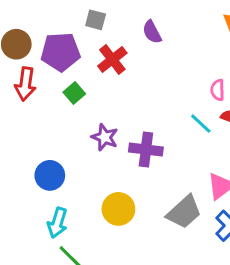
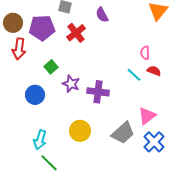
green square: (74, 93) -> (51, 67), moved
blue circle: (50, 175) -> (35, 95), moved

